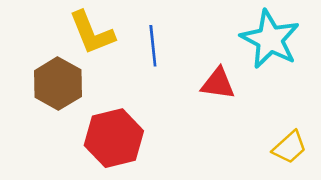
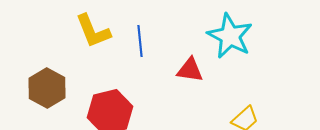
brown hexagon: (58, 84) -> (47, 88), moved

